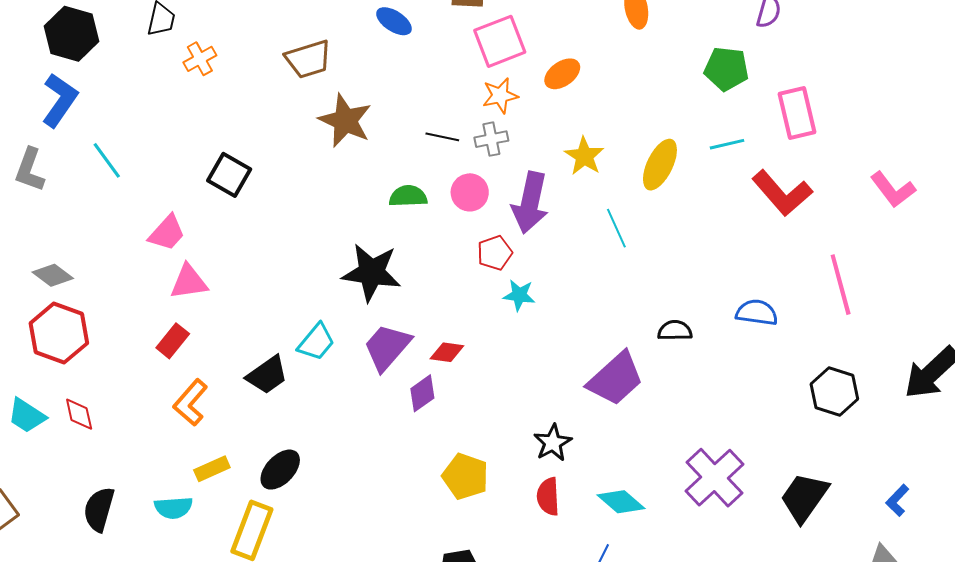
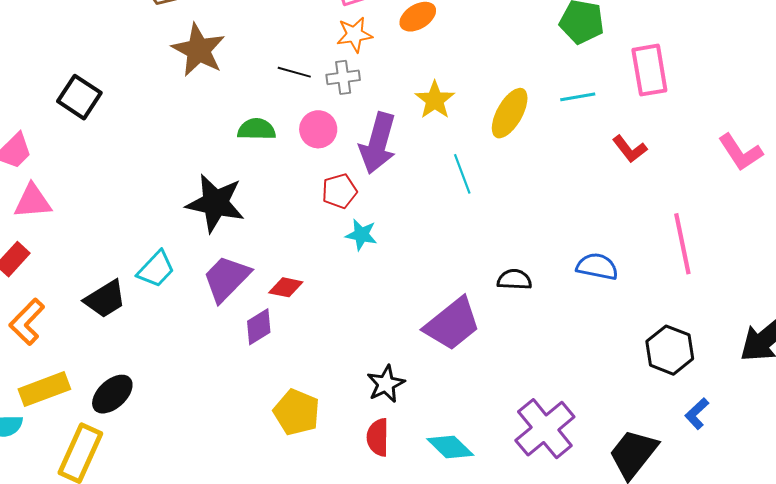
red L-shape: (782, 193) -> (630, 149), size x0.6
yellow rectangle: (212, 469) -> (44, 389), size x1.4
blue L-shape: (897, 500) -> (697, 414), moved

